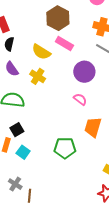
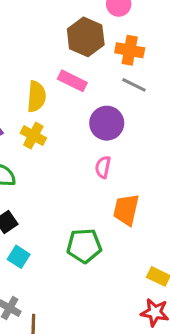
brown hexagon: (58, 18) -> (86, 37), moved
yellow semicircle: (41, 52) -> (36, 97), turned -114
pink semicircle: (80, 99) -> (103, 167), turned -112

